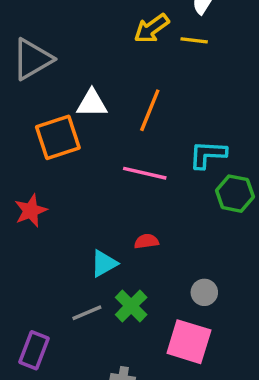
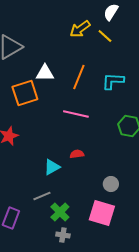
yellow line: (194, 40) -> (105, 36), turned 35
cyan L-shape: (208, 154) -> (113, 81), moved
green cross: (131, 306) -> (60, 212), moved

